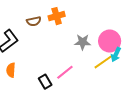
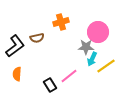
brown semicircle: (34, 21) -> (37, 38), moved
pink circle: (110, 41) -> (98, 32), moved
cyan arrow: (116, 55) -> (92, 59), moved

